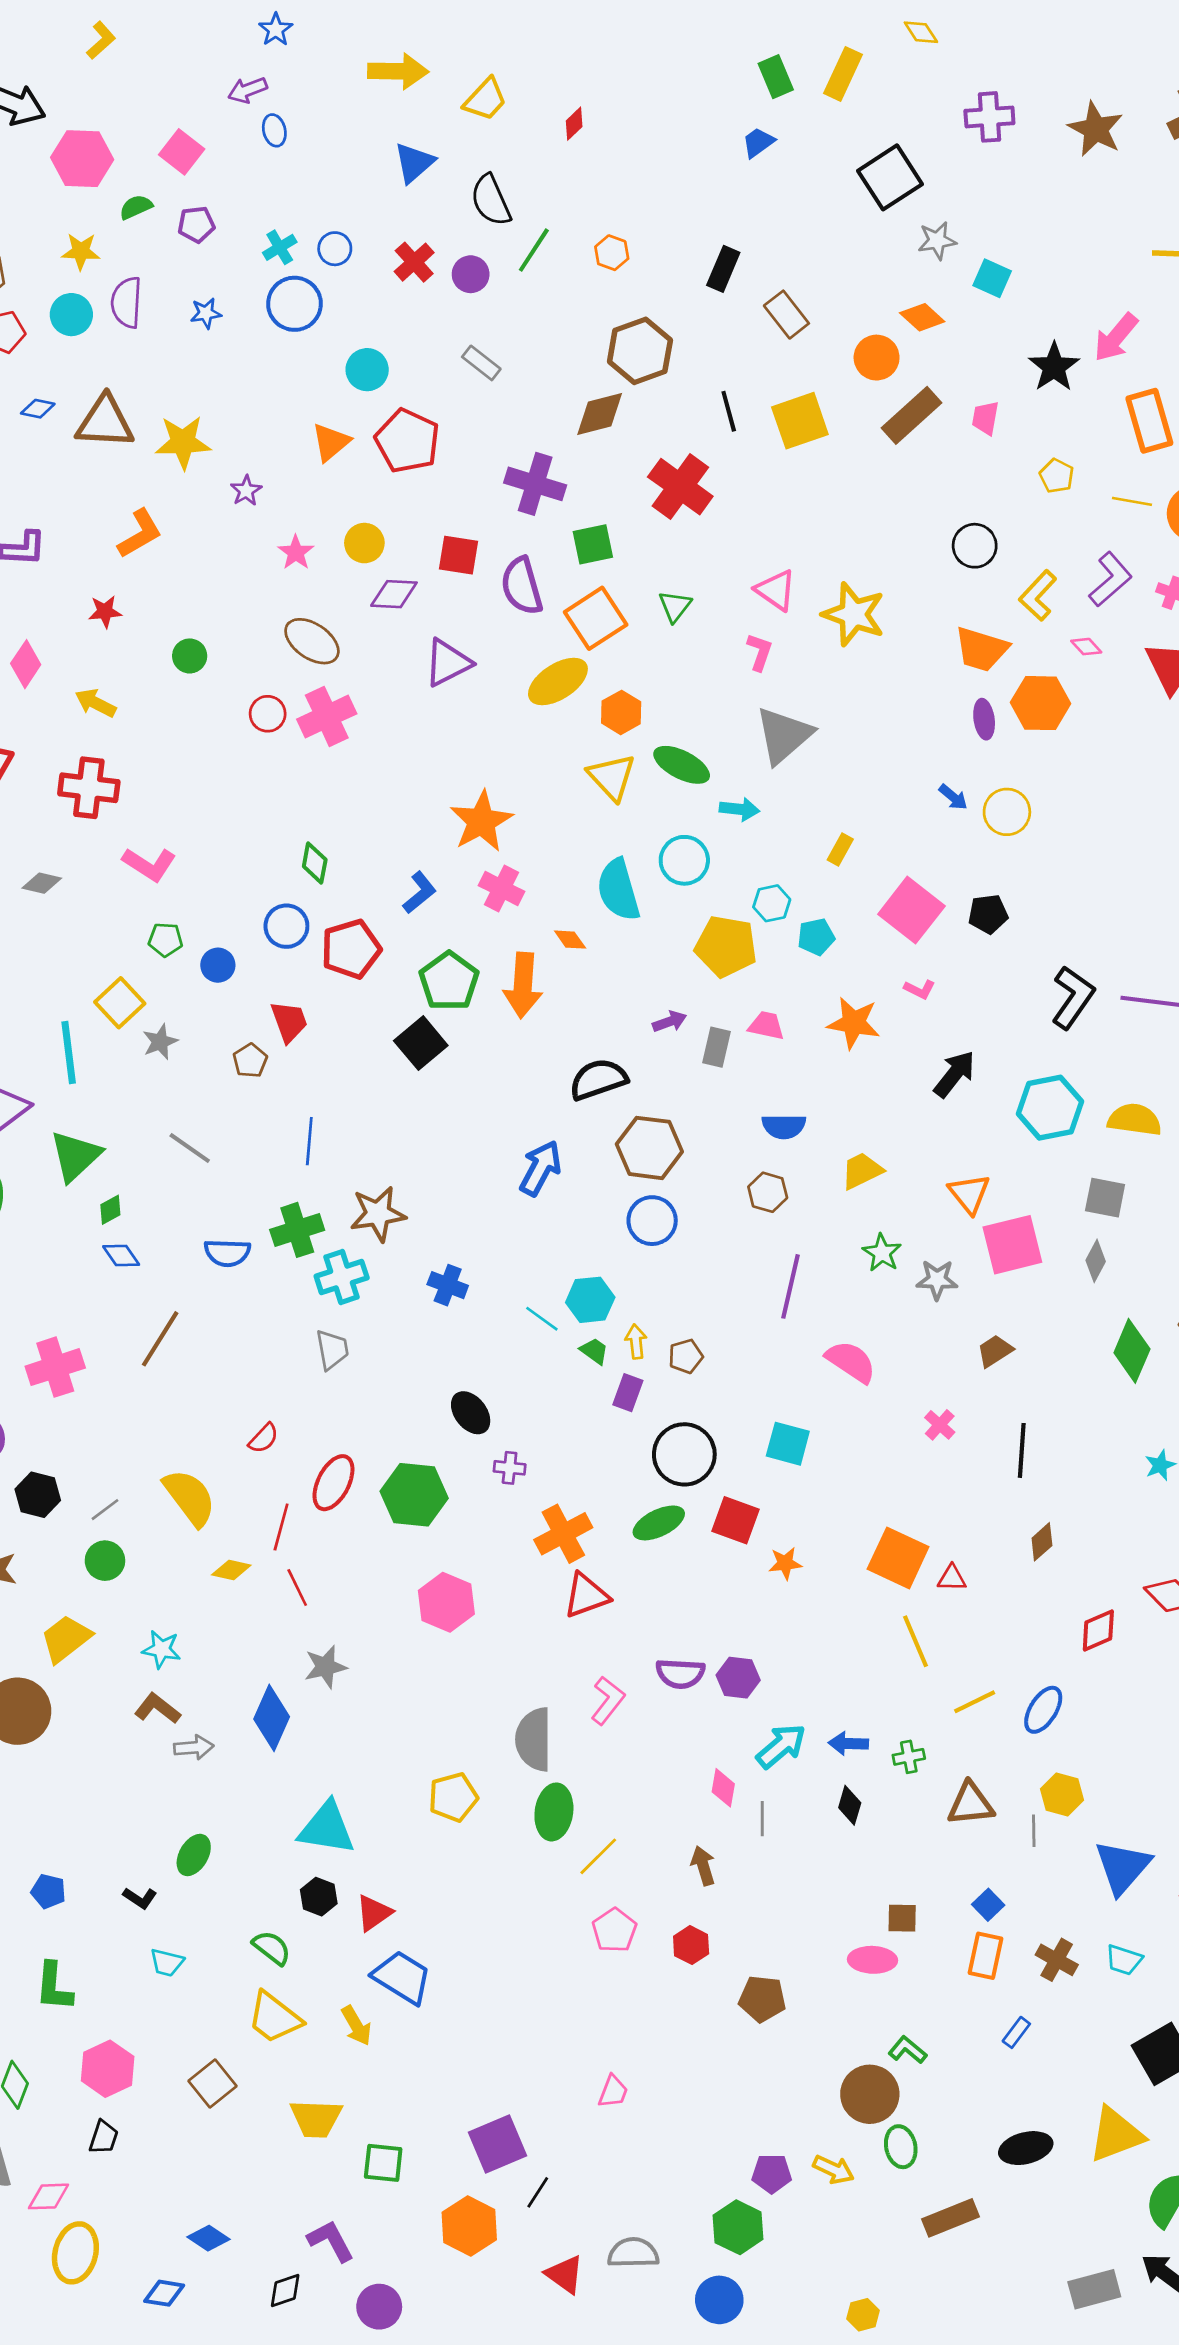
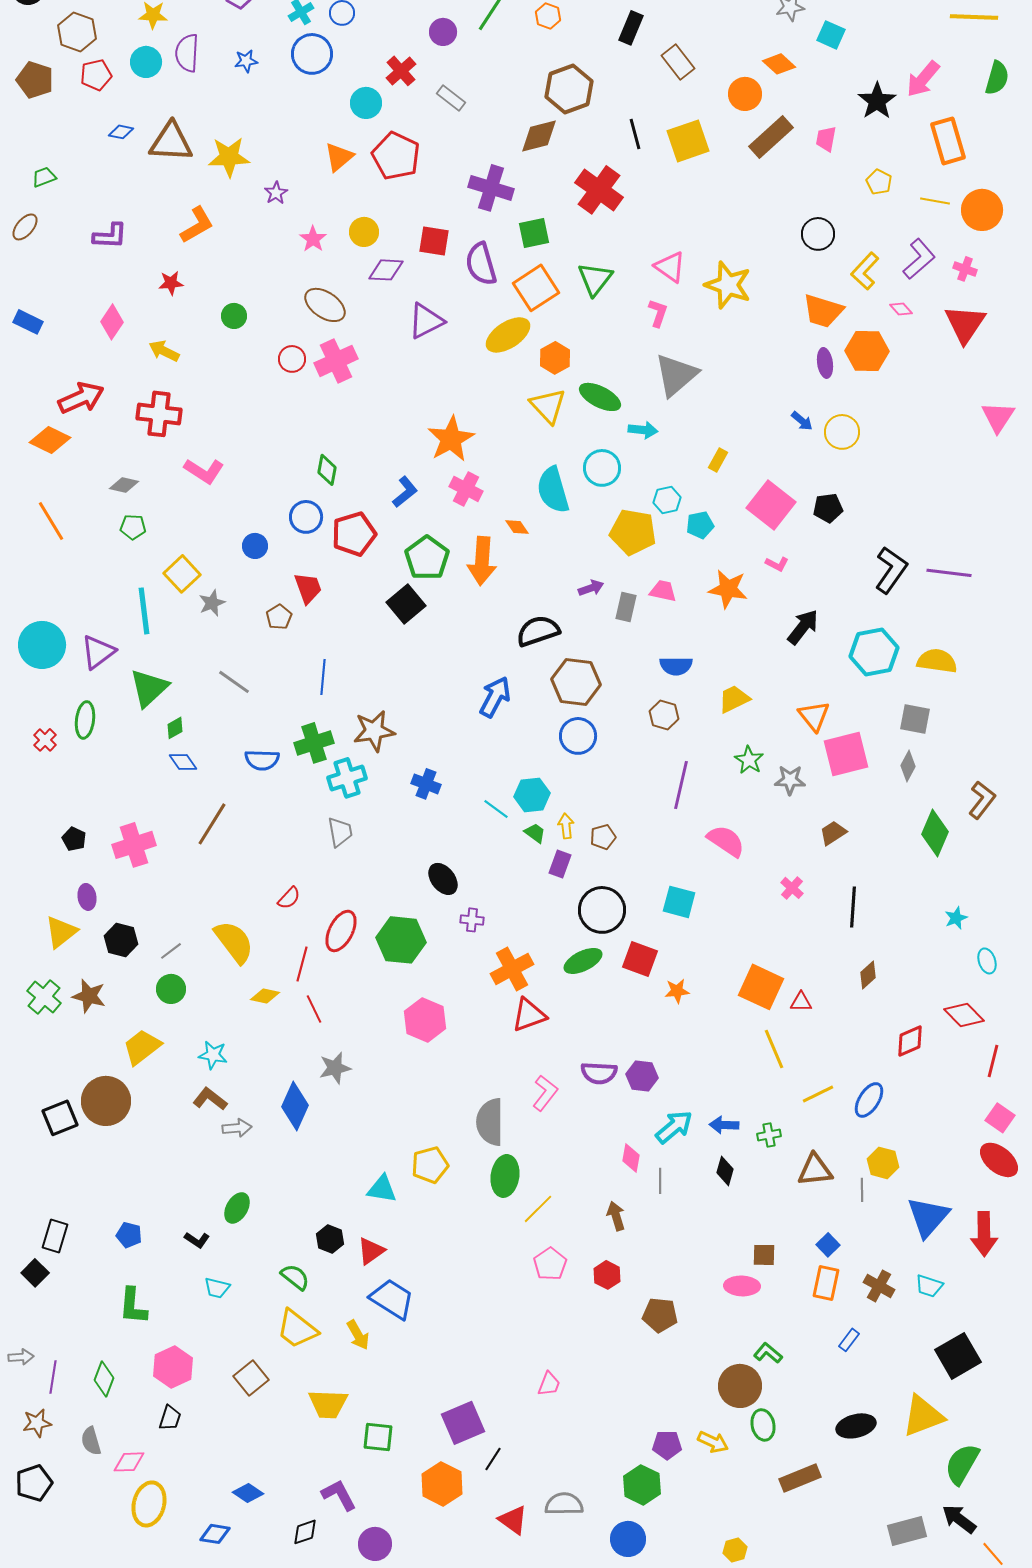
red cross: (414, 262) -> (401, 71), moved
green triangle: (675, 606) -> (595, 279), size x1.4
green pentagon: (165, 940) -> (133, 527), moved
cyan triangle: (327, 1828) -> (382, 1189), moved, size x0.7

